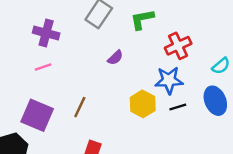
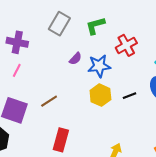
pink line: (43, 67) -> (17, 70), turned -40
blue star: (169, 80) -> (99, 66), moved
brown line: (80, 107) -> (49, 101), turned 36

